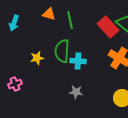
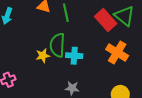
yellow star: (37, 58) -> (43, 56), moved

